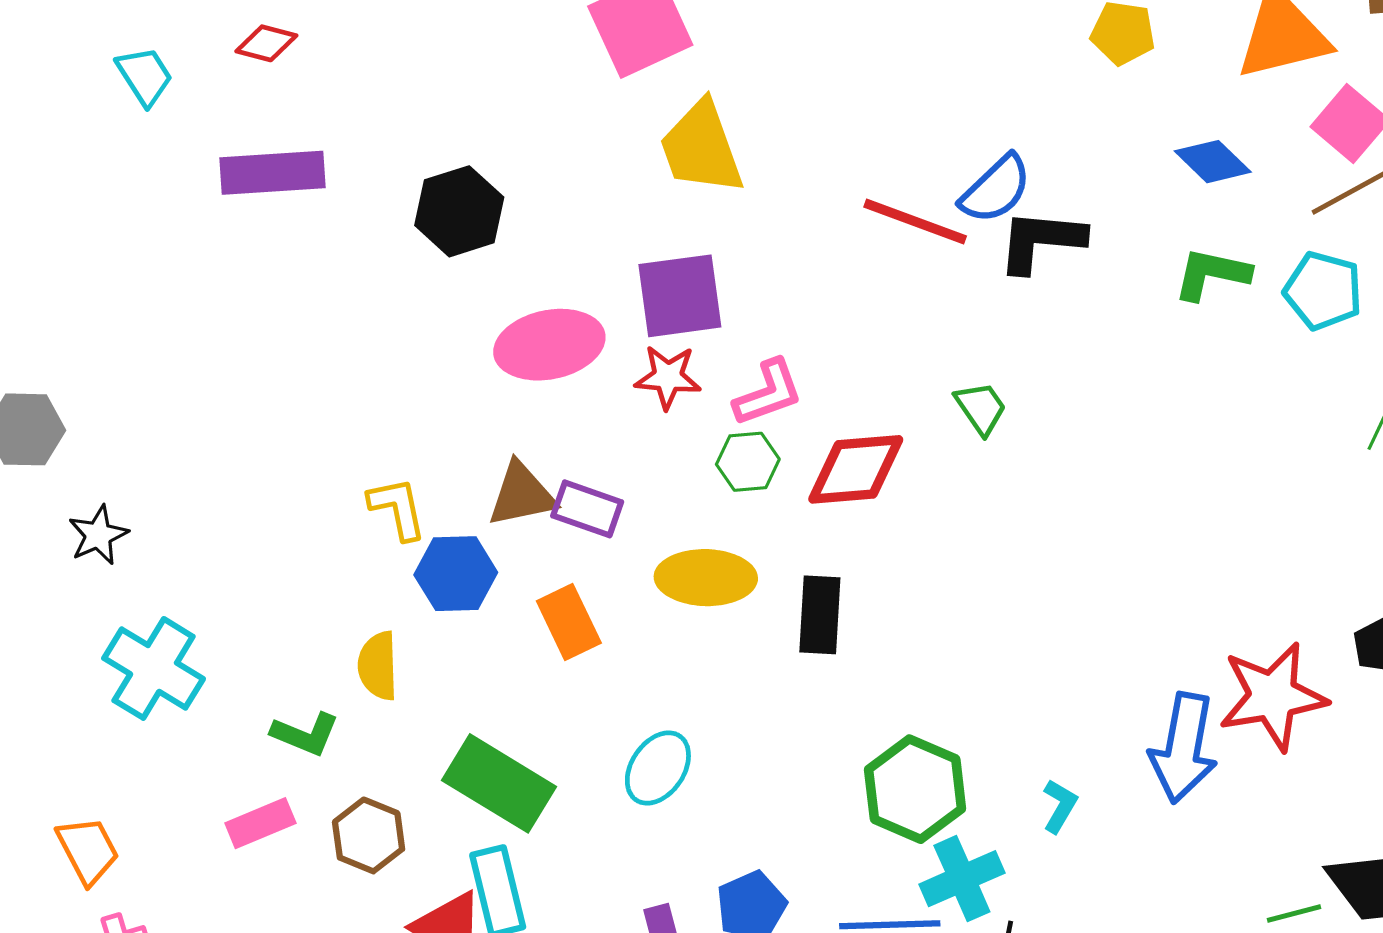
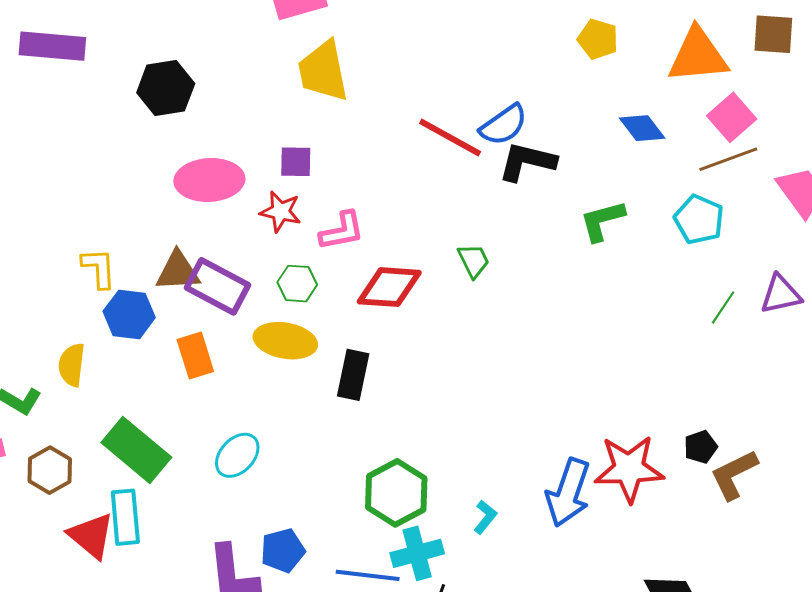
green L-shape: (1212, 274) -> (602, 221), moved, turned -36
purple square: (680, 296) -> (296, 162), size x0.6
green hexagon: (748, 462) -> (297, 284), moved
purple rectangle: (587, 509) -> (218, 286), size x1.4

